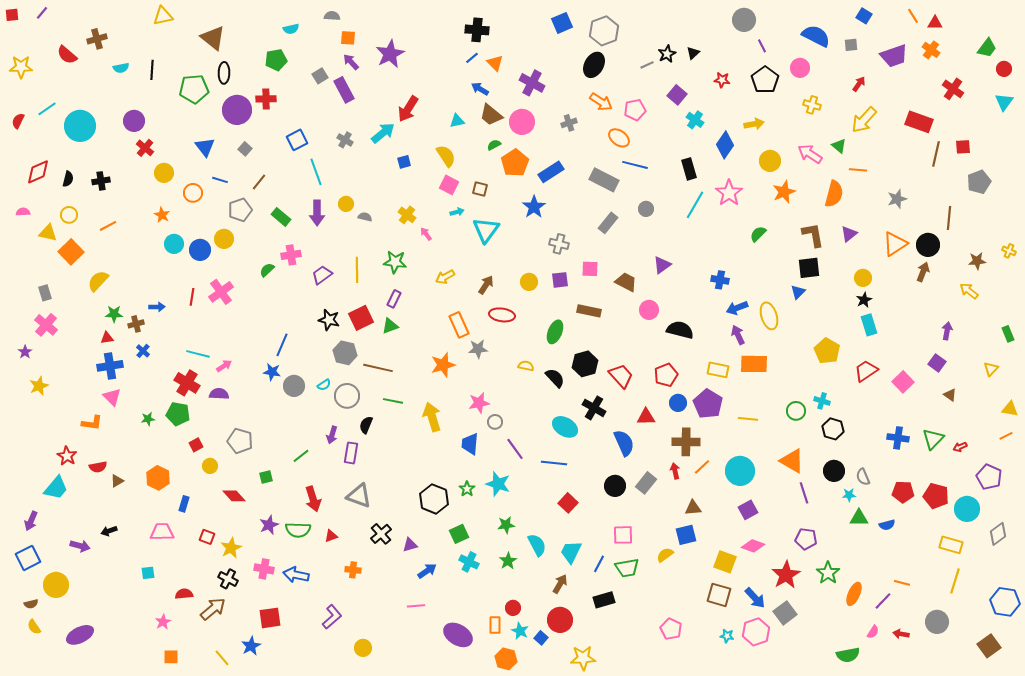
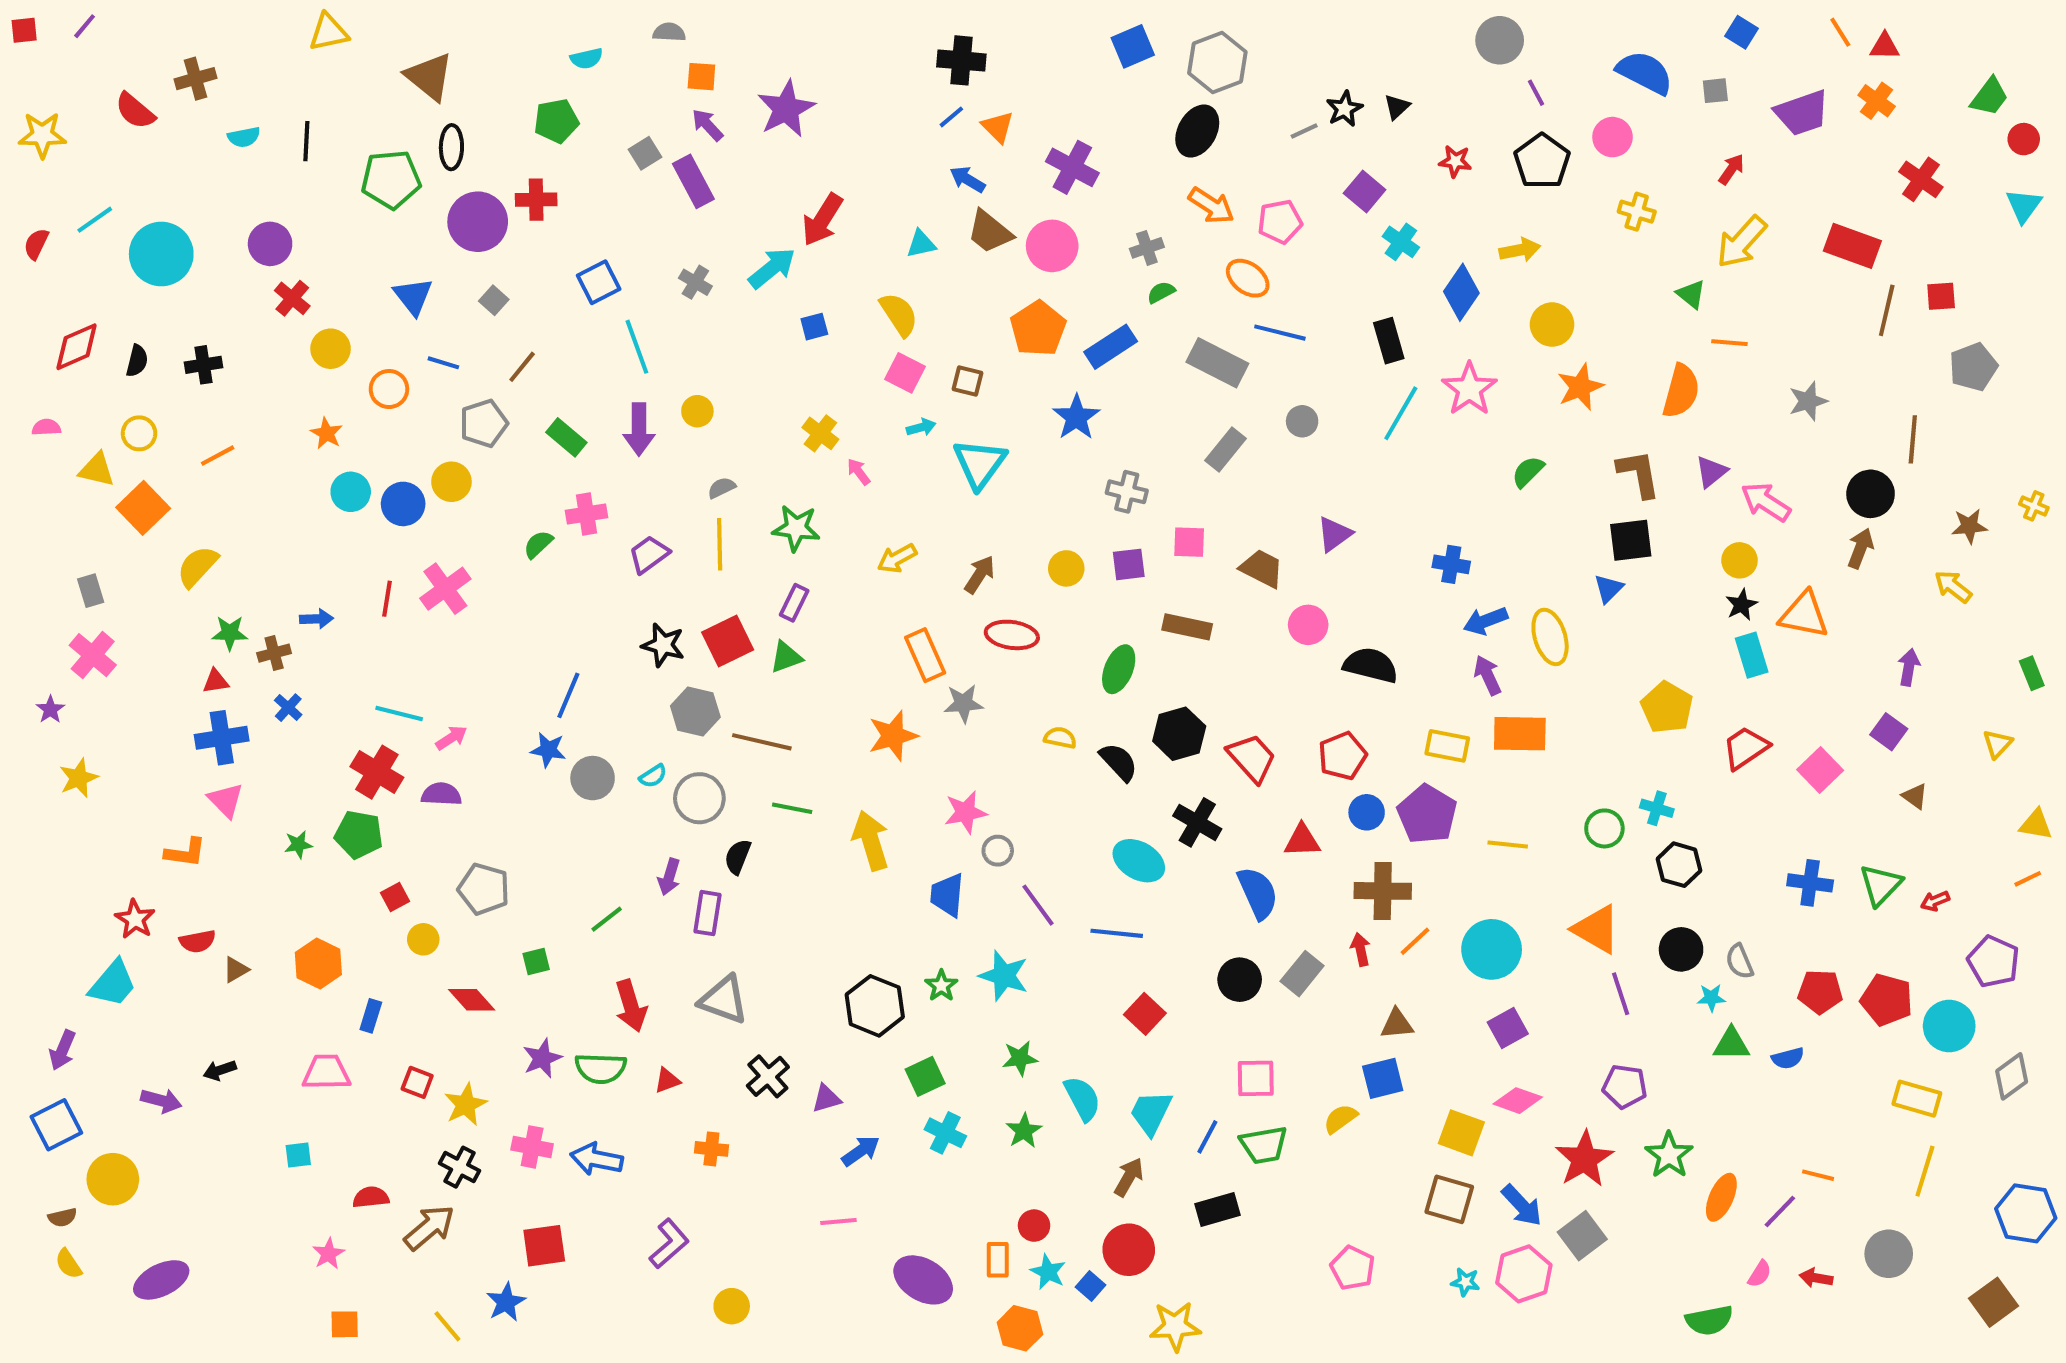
green semicircle: (494, 145) -> (1161, 292), moved
pink arrow: (810, 154) -> (1766, 502), moved
gray semicircle: (365, 217) -> (722, 488), moved, turned -40
orange triangle: (895, 244) -> (1804, 615), moved, turned 44

